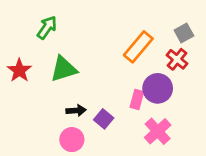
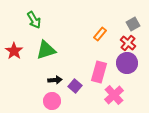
green arrow: (47, 28) -> (34, 20), turned 114
orange rectangle: (138, 47) -> (100, 34), size x0.6
purple circle: (158, 88) -> (127, 63), moved
pink rectangle: (137, 99) -> (99, 72), size x1.5

